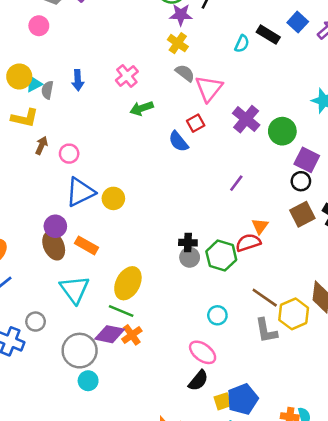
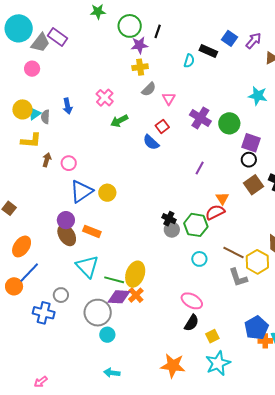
yellow cross: (178, 43) -> (140, 67), turned -35
gray semicircle: (185, 73) -> (149, 89), turned 105
pink triangle: (209, 88) -> (169, 99), size x0.6
black cross: (188, 243) -> (169, 219), turned 32
yellow ellipse: (128, 283) -> (135, 274), moved
green line: (121, 311) -> (114, 280), moved
cyan circle: (217, 315) -> (199, 259), moved
blue pentagon: (243, 399) -> (256, 328), moved

